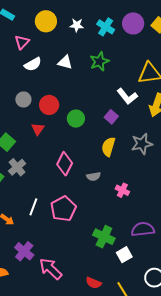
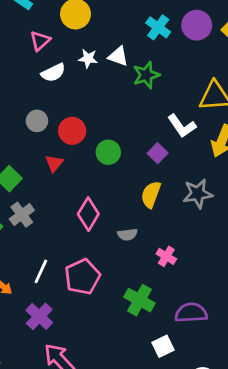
white star: (77, 25) -> (88, 58), moved
white triangle: (65, 62) -> (118, 56), moved
green cross: (104, 237) -> (139, 300), moved
purple cross: (24, 251) -> (39, 316), moved

